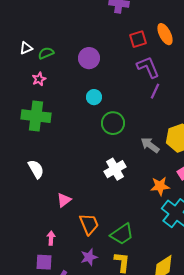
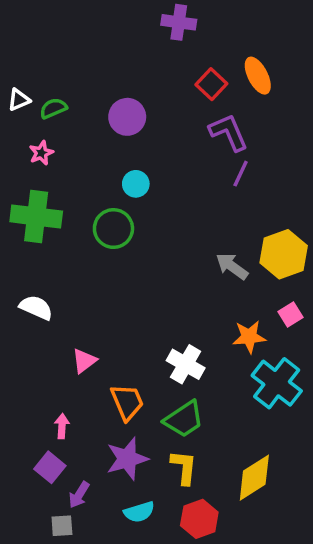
red square: (138, 39) -> (211, 84), turned -30
green circle: (113, 123) -> (113, 229), moved
white semicircle: (36, 169) -> (36, 308), turned -36
white cross: (115, 169) -> (186, 364), moved, turned -30
purple star: (89, 257) -> (127, 459), size x1.4
purple square: (44, 262) -> (50, 467), turned 36

